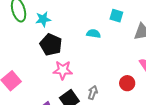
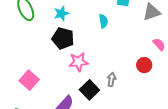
cyan star: (43, 19) -> (61, 13), moved
cyan semicircle: (93, 34) -> (103, 21), turned 80

